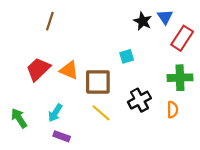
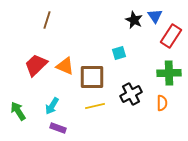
yellow line: (101, 113) -> (95, 106), turned -54

